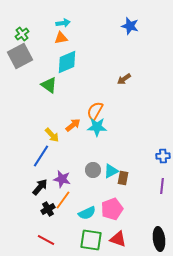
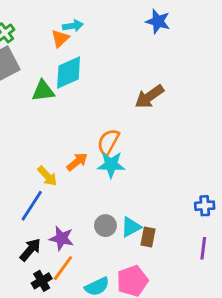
cyan arrow: (63, 23) -> (73, 26), moved
orange triangle: (61, 38) -> (60, 38), turned -32
brown arrow: (124, 79) -> (149, 97), size x1.5
green triangle: (49, 85) -> (43, 91), moved, turned -42

